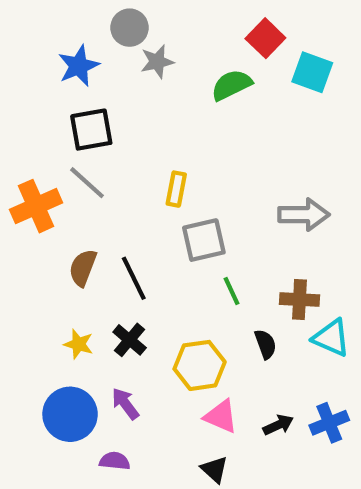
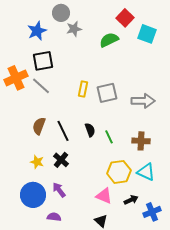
orange cross: (36, 206) -> (16, 78), moved
gray square: (204, 240) -> (107, 93), moved
cyan triangle: (331, 338) -> (146, 172), moved
black semicircle: (265, 344) -> (90, 130), moved
yellow hexagon: (200, 365) -> (119, 172), moved
blue cross: (329, 423) -> (152, 212), moved

